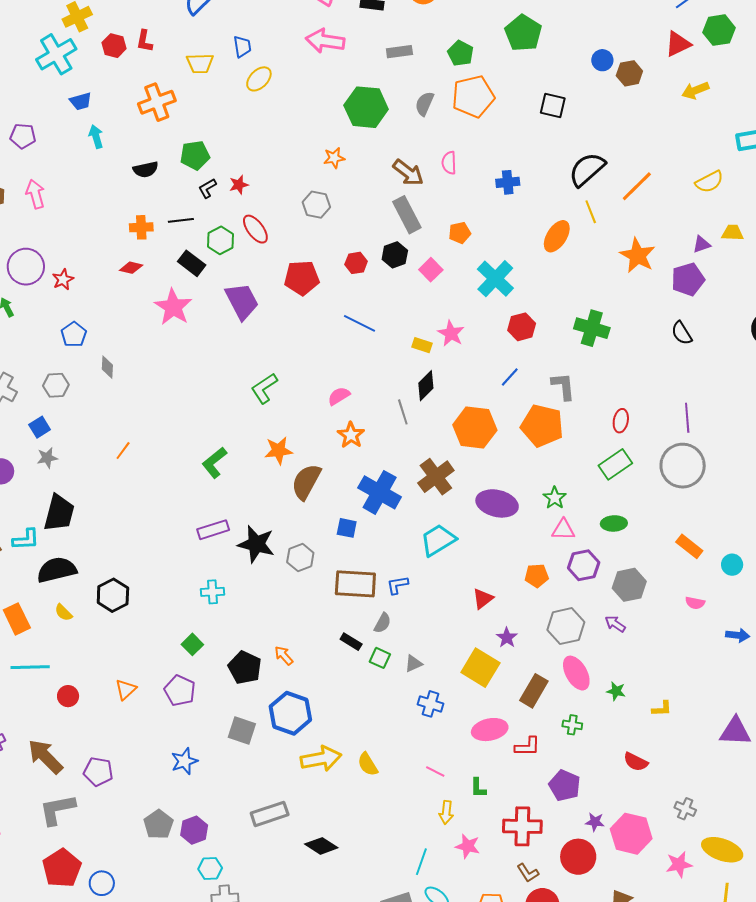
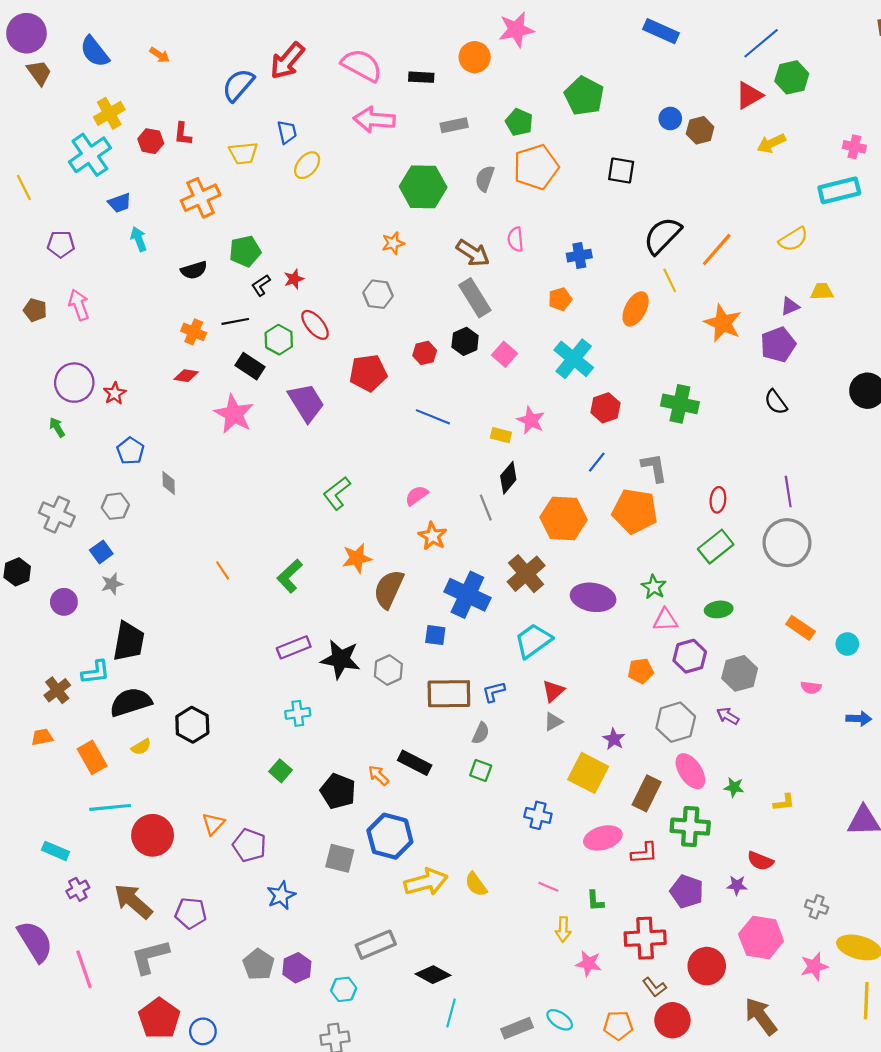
orange cross: (141, 227) -> (194, 332), turned 30
orange pentagon: (460, 233) -> (560, 299), moved
orange line: (123, 451) -> (223, 570), moved, turned -66
red triangle: (483, 599) -> (553, 691), moved
yellow semicircle: (63, 612) -> (141, 747), turned -72
black rectangle: (351, 642) -> (415, 763), moved, size x1.4
gray triangle: (414, 664) -> (553, 722), moved
purple pentagon: (180, 691) -> (249, 845), moved
red circle: (68, 696) -> (153, 835), size x1.8
green cross: (572, 725) -> (690, 827), size x1.8
purple star: (595, 822) -> (737, 885), moved
cyan line: (421, 862) -> (451, 1013), moved
cyan hexagon: (210, 869) -> (344, 989), moved

